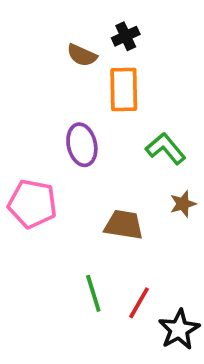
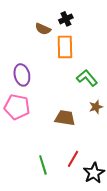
purple ellipse: (82, 145) -> (22, 75), moved
green line: (93, 293) -> (43, 165), moved

